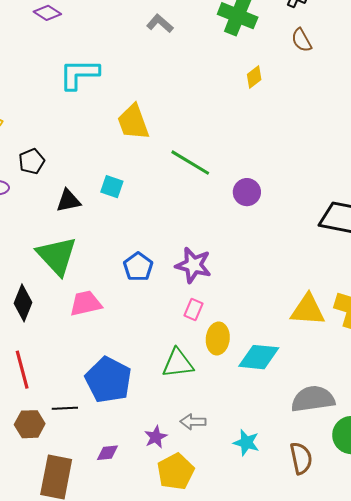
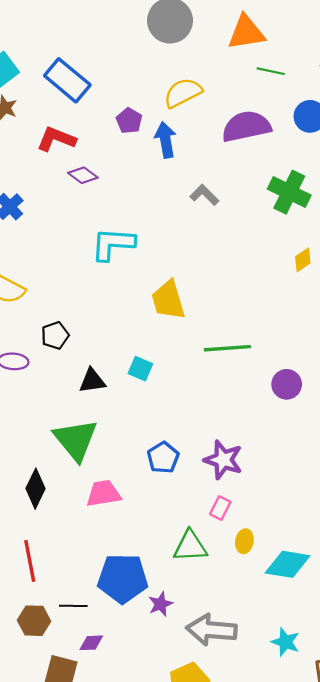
green line: (190, 163) -> (227, 348), turned -39
yellow ellipse: (218, 339) -> (244, 541), size x0.7
green triangle: (178, 363) -> (190, 546), moved
blue pentagon: (108, 380) -> (123, 578), turned -30
gray arrow: (193, 422) -> (211, 630), size x1.8
purple star: (156, 437) -> (161, 604), moved
cyan star: (246, 443) -> (285, 642), moved
purple diamond: (107, 453) -> (91, 643), moved

